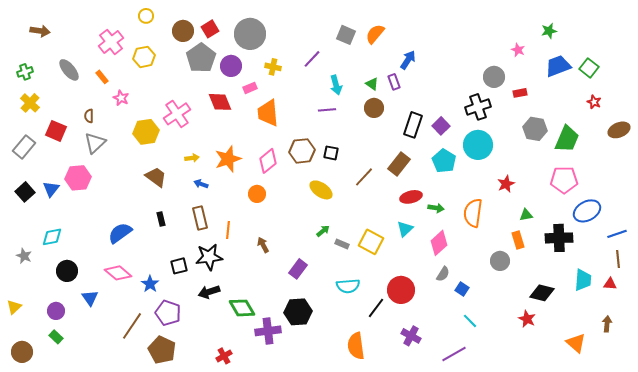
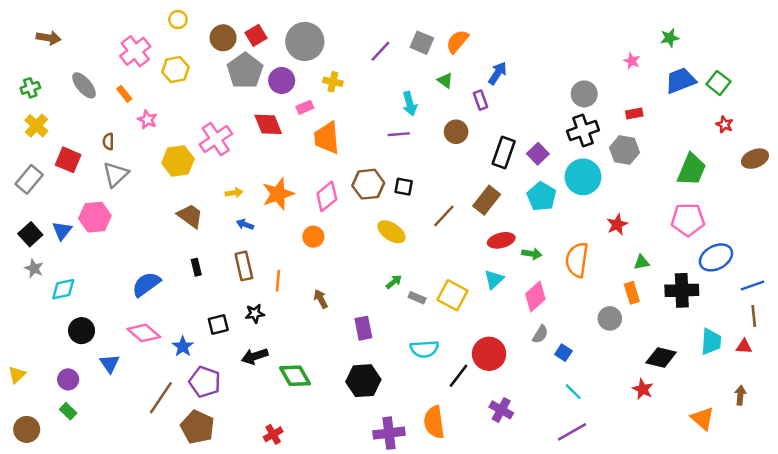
purple line: (312, 59) -> (380, 51), moved
gray circle: (494, 77) -> (584, 94), moved
green triangle: (372, 84) -> (445, 81), moved
gray hexagon: (535, 129) -> (624, 150), moved
gray star: (24, 256) -> (34, 268), moved
black star: (209, 257) -> (255, 314), size x0.6
purple rectangle: (298, 269) -> (363, 328), turned -48
purple cross: (268, 331) -> (389, 433), moved
purple line: (454, 354) -> (572, 432), moved

